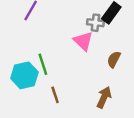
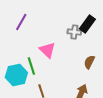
pink triangle: (83, 41) -> (47, 50), moved

